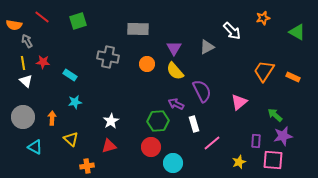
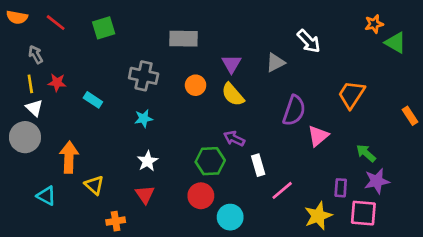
orange star: (263, 18) -> (374, 24), moved
orange semicircle: (14, 25) -> (17, 17), moved
orange rectangle: (293, 77) -> (410, 116), moved, turned 32
purple semicircle: (202, 91) -> (294, 111), moved, turned 45
cyan star: (75, 102) -> (144, 118), moved
gray circle: (23, 117) -> (25, 137), moved
orange arrow: (52, 118) -> (69, 157), size x1.6
red triangle: (109, 146) -> (145, 194), turned -49
yellow star: (239, 162) -> (318, 216), size x1.5

